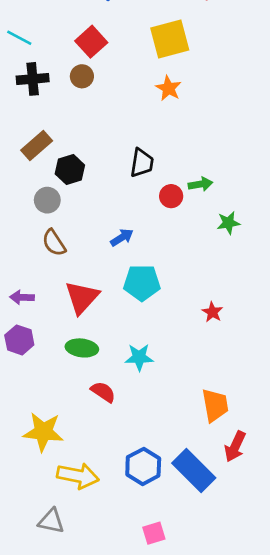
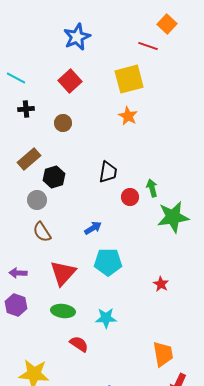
brown circle: (82, 76) -> (63, 123), moved
black cross: (33, 79) -> (26, 109), size x0.7
green arrow: (200, 184) -> (152, 188), turned -96
green star: (228, 223) -> (173, 217), size x1.8

